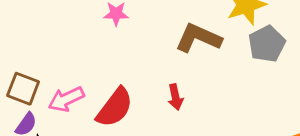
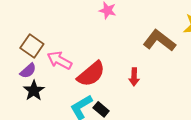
pink arrow: (66, 99) -> (59, 60), turned 40

